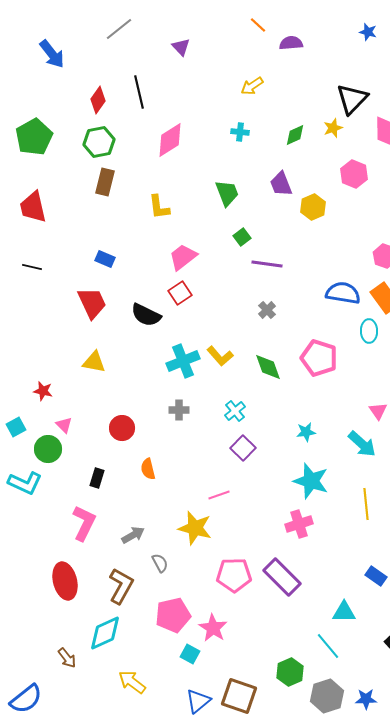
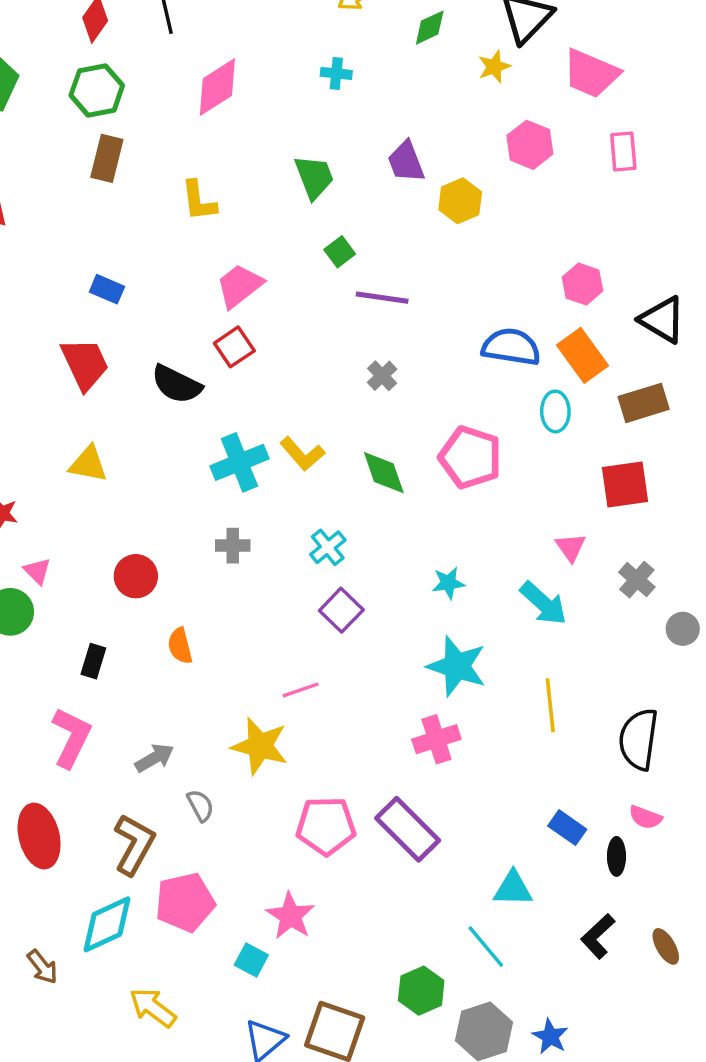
green diamond: (295, 135) -> (430, 28), moved
pink pentagon: (173, 615) -> (185, 902), moved
blue star: (366, 699) -> (550, 1036), turned 30

